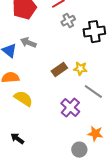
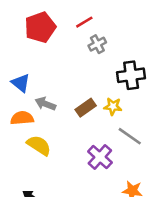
black cross: (94, 32) -> (131, 75), moved
gray arrow: (28, 43) -> (45, 104), moved

